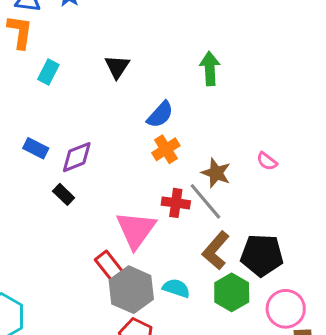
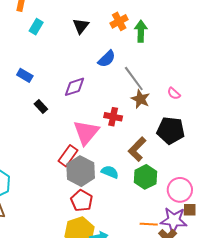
orange cross: (166, 149) -> (119, 21), moved
purple diamond: (77, 157) -> (75, 87), moved
gray line: (205, 201) -> (134, 79), moved
black pentagon: (262, 255) -> (171, 130), moved
red rectangle: (110, 267) -> (68, 156), turned 70

